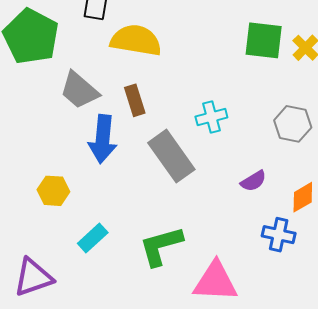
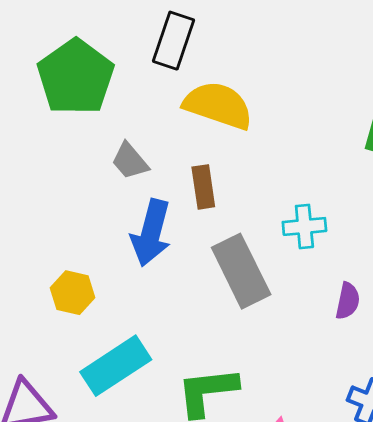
gray trapezoid: (79, 90) -> (130, 161), size x0.7
purple semicircle: (253, 181) -> (348, 301), moved, turned -56
cyan rectangle: (93, 238) -> (116, 366), size x1.6

